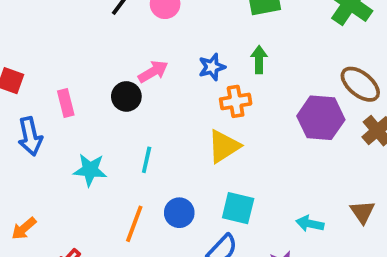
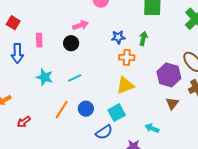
pink arrow: (153, 72) -> (80, 25), moved
yellow triangle: (224, 146) -> (125, 85), moved
cyan line: (147, 160) -> (75, 78), turned 40
cyan square: (238, 208) -> (117, 113), turned 36
brown triangle: (362, 212) -> (172, 104), moved

